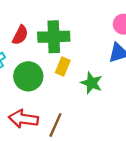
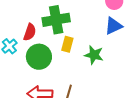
red semicircle: (20, 35) -> (30, 32), moved

